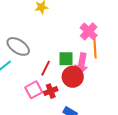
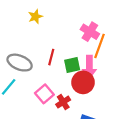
orange line: (95, 46) -> (99, 46), turned 35
red line: (46, 68) -> (51, 57), moved
pink square: (34, 90) -> (44, 94), moved

